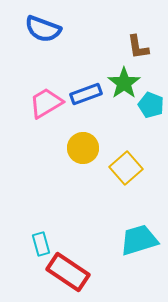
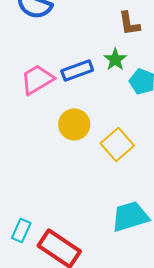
green star: (124, 83) -> (115, 59), size x0.7
cyan rectangle: (41, 244) -> (21, 230), moved, turned 40

